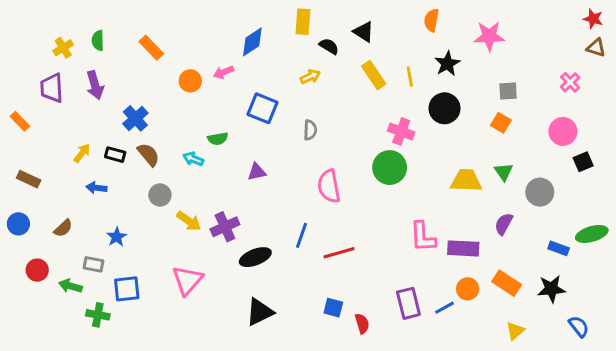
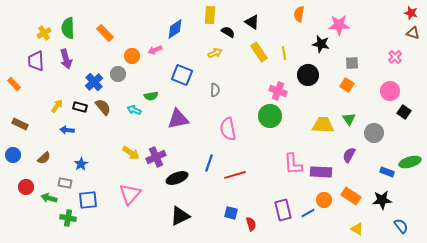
green semicircle: (98, 40) -> (68, 28), size x1.5
black star: (447, 64) -> (321, 44), moved, turned -30
black square: (583, 162) -> (404, 112), turned -32
purple triangle: (257, 172) -> (178, 119), size x1.6
gray circle: (160, 195) -> (118, 74), moved
yellow triangle: (515, 331) -> (357, 229), turned -48

